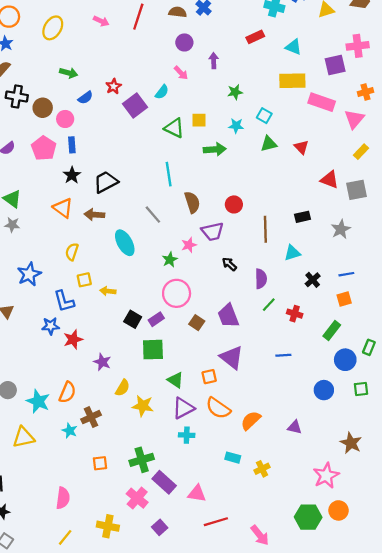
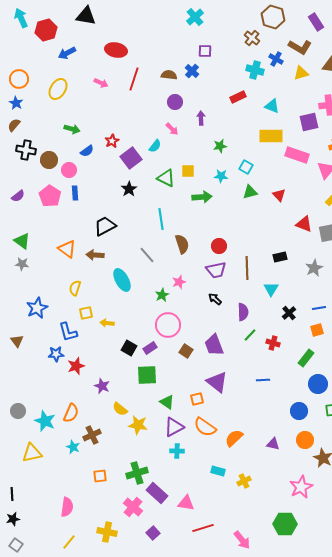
black star: (72, 175) -> (129, 189), moved
purple trapezoid: (213, 231) -> (216, 270), moved
cyan triangle: (292, 253) -> (271, 289), turned -42
yellow semicircle: (123, 388) -> (120, 409), turned 98
orange circle: (338, 510) -> (305, 440), moved

